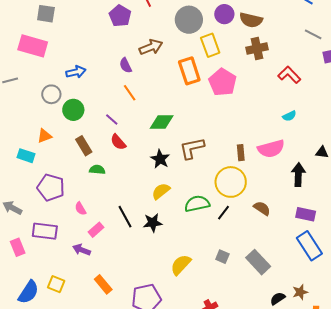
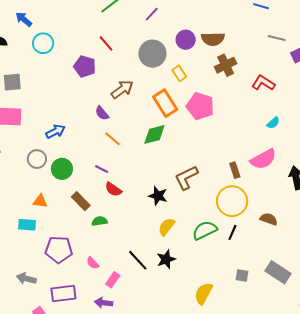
yellow rectangle: (210, 45) -> (179, 73), size x0.7
green diamond: (162, 122) -> (154, 134), moved
orange triangle: (44, 136) -> (40, 201), turned 42

